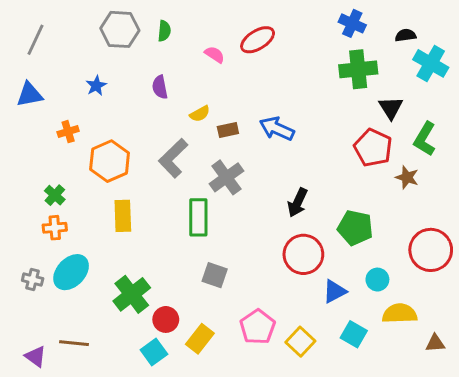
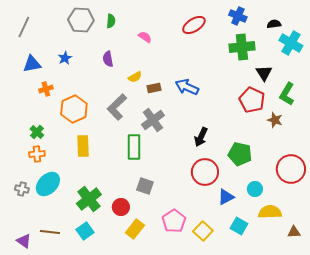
red ellipse: (258, 40) -> (194, 25), moved
blue triangle: (30, 95) -> (32, 64), moved
red circle: (166, 319) -> (121, 207), moved
cyan square: (154, 352) -> (85, 231), moved

